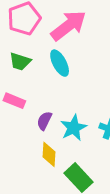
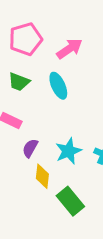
pink arrow: (68, 25) -> (69, 49), size x0.7
purple semicircle: (44, 121) -> (30, 148), moved

